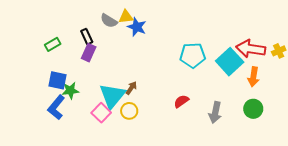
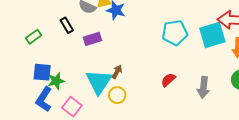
purple rectangle: (89, 53) -> (92, 39), moved, turned 54
cyan square: (230, 62) -> (212, 35), turned 32
pink square: (101, 113) -> (72, 107), moved

